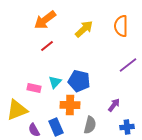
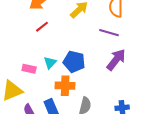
purple line: (128, 65) -> (109, 33), moved, turned 54
purple arrow: (114, 105) -> (116, 60), moved, size x1.6

